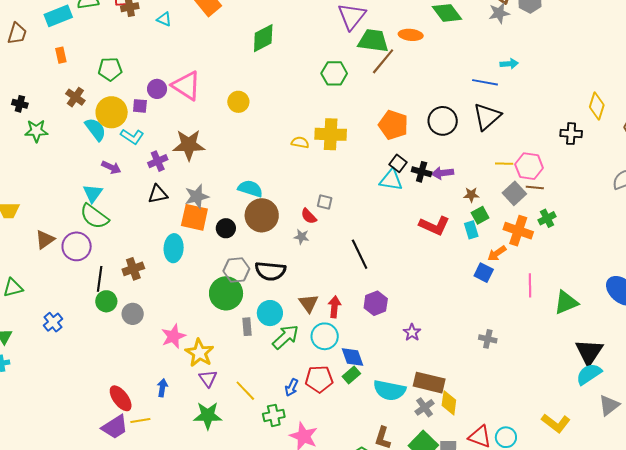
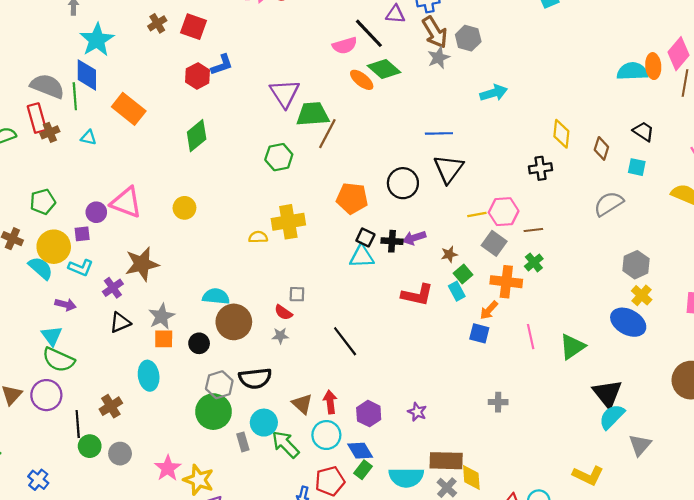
orange ellipse: (411, 35) -> (362, 80), moved, turned 45
cyan arrow: (509, 64) -> (494, 93), moved, size x1.4
brown line: (535, 187) -> (533, 230), moved
orange square: (194, 217) -> (164, 339), size x0.7
purple hexagon: (376, 303) -> (369, 414), moved
green arrow: (286, 337) -> (285, 444), turned -80

